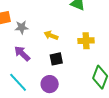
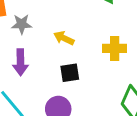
purple arrow: (22, 53) -> (20, 62), turned -138

